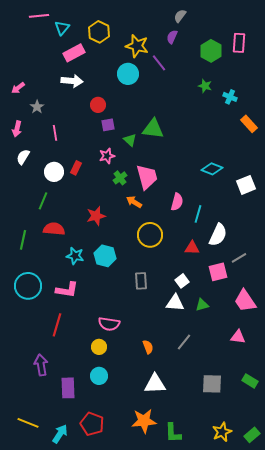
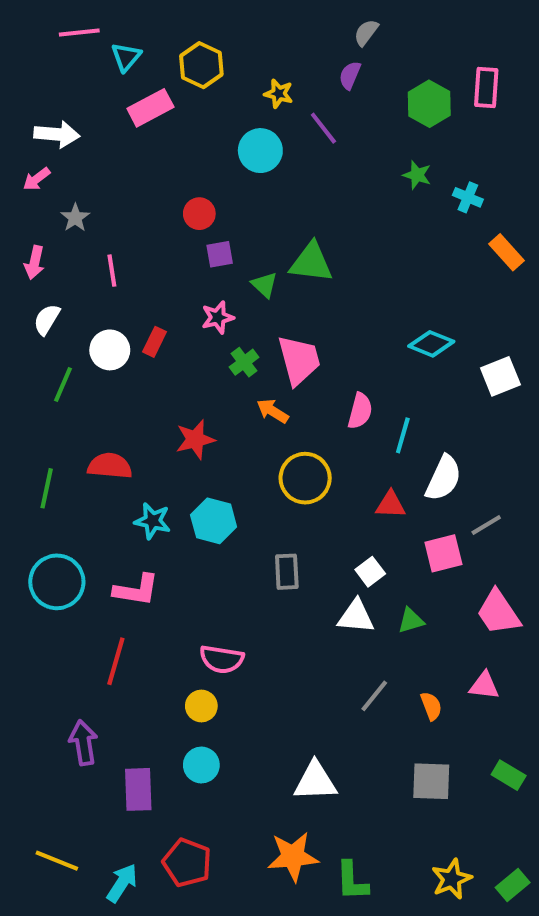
yellow star: (137, 46) -> (279, 94), size x0.6
white arrow: (72, 81) -> (57, 134), moved
green line: (43, 201) -> (63, 385), moved
orange semicircle: (148, 347) -> (431, 706), moved

